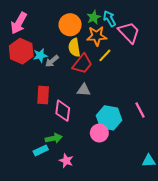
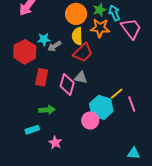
red hexagon: (21, 51) -> (25, 52), moved
yellow line: (105, 55) -> (117, 94), moved
pink diamond: (63, 111) -> (67, 84), moved
green arrow: (54, 138) -> (47, 110), moved

